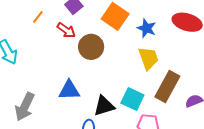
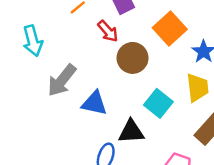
cyan square: (132, 99) -> (158, 103), moved
gray arrow: (25, 107) -> (62, 80), moved

